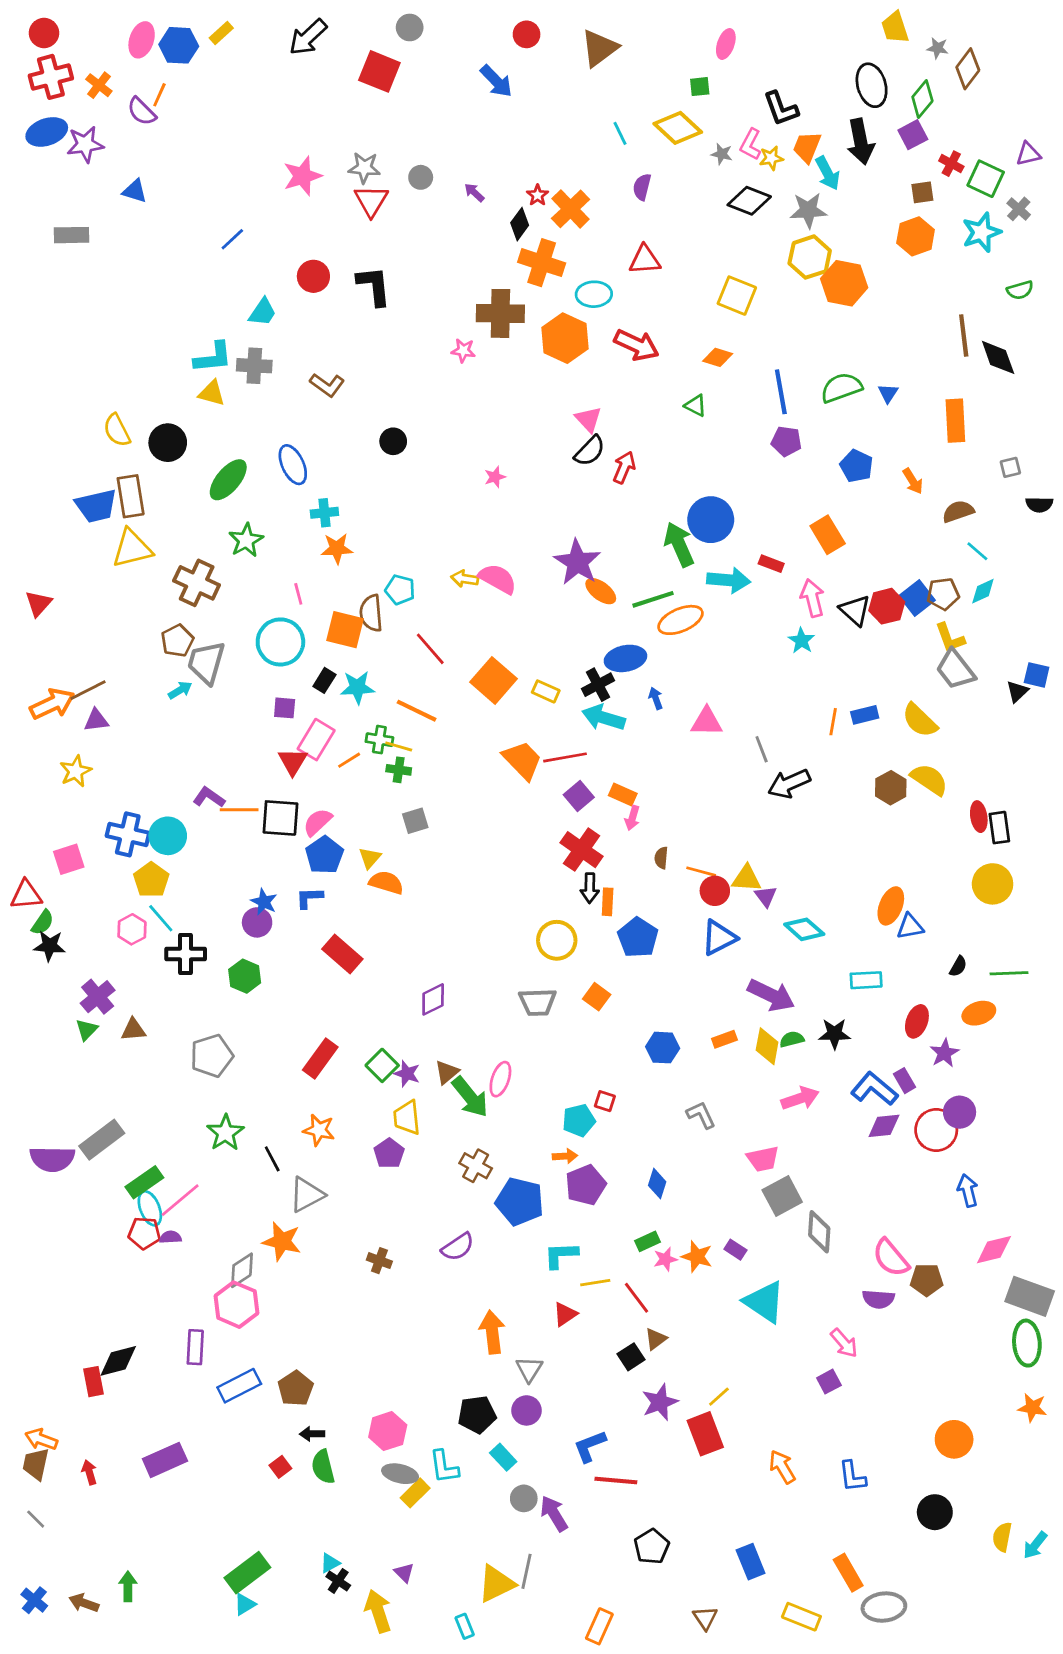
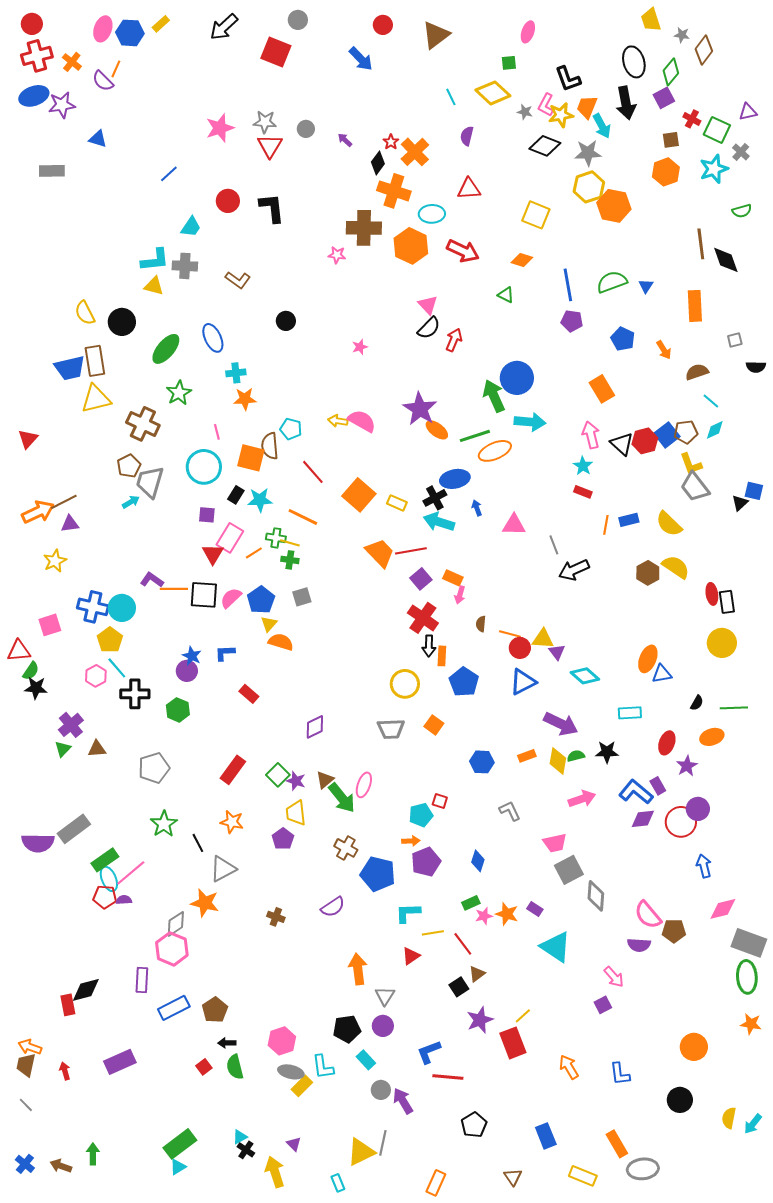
yellow star: (771, 158) -> (561, 115), size x1.4
red rectangle: (771, 564) -> (583, 492), moved
blue pentagon: (324, 855) -> (261, 600), moved
red rectangle: (342, 954) -> (249, 694), size x0.7

